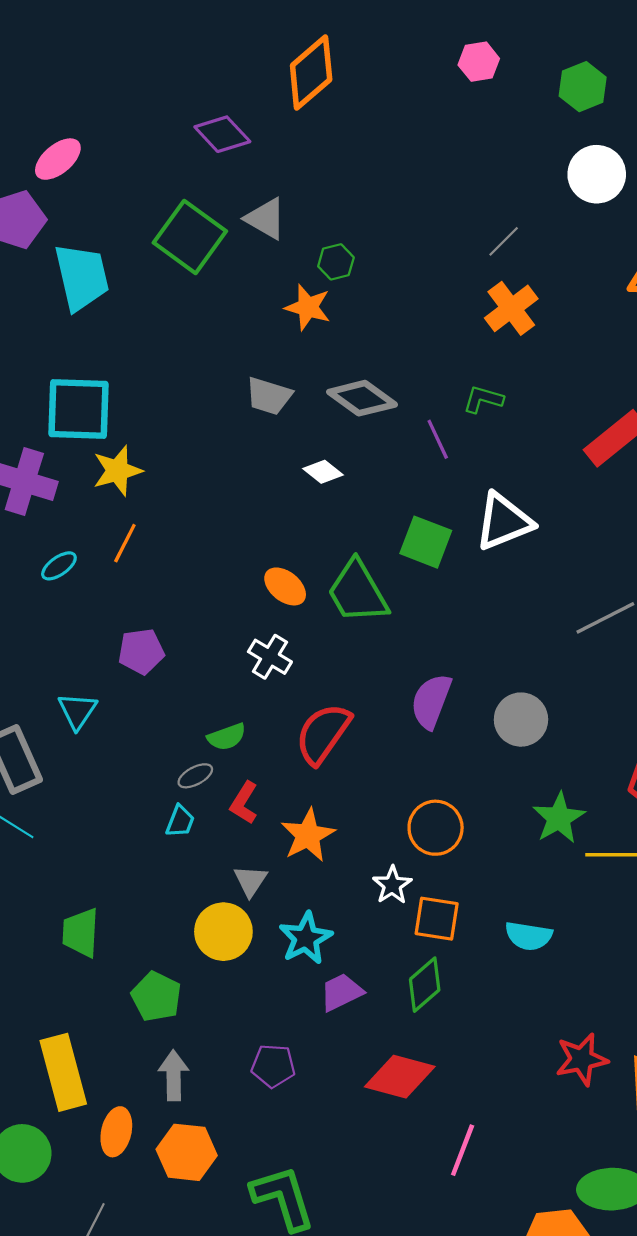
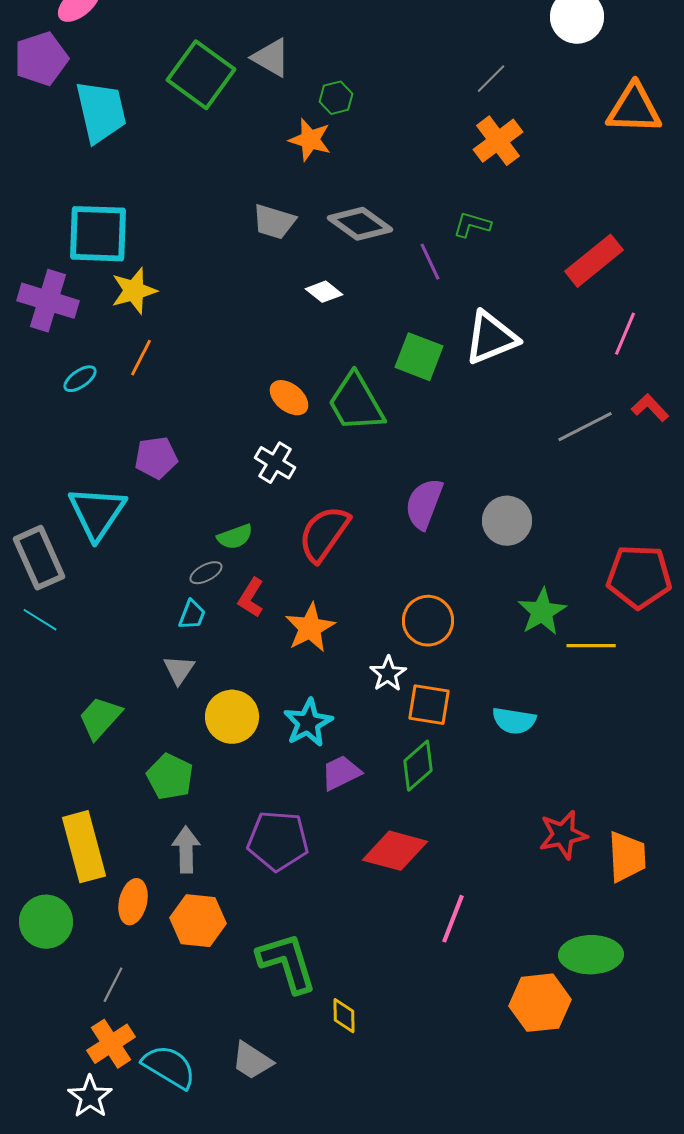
cyan triangle: (77, 711) -> (97, 513), size x1.6
gray triangle: (250, 881) -> (179, 670), moved
green trapezoid: (81, 933) -> (100, 718), turned 39
purple pentagon: (273, 1066) -> (278, 841), size x1.5

